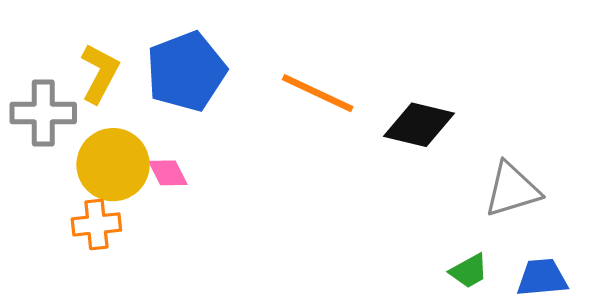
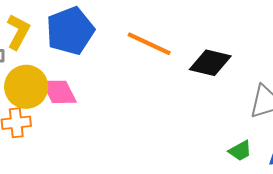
pink diamond: (168, 173) -> (59, 92), size x1.5

